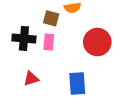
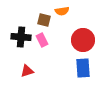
pink rectangle: (49, 42) -> (42, 40), turned -32
blue rectangle: (77, 83) -> (83, 68), moved

